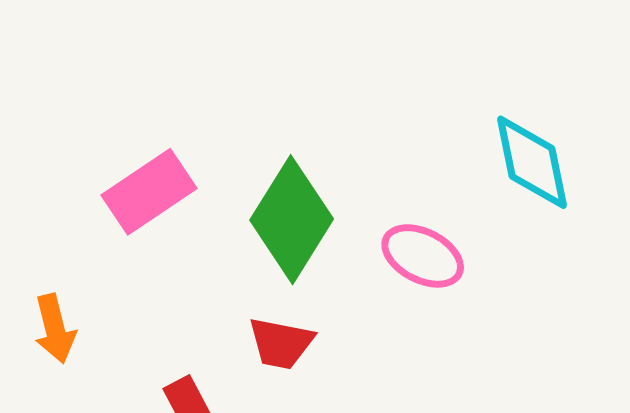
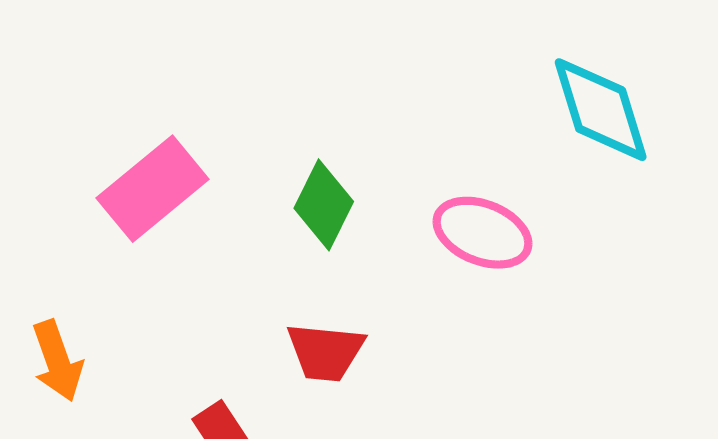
green diamond: (292, 220) -> (324, 205), size x0.6

